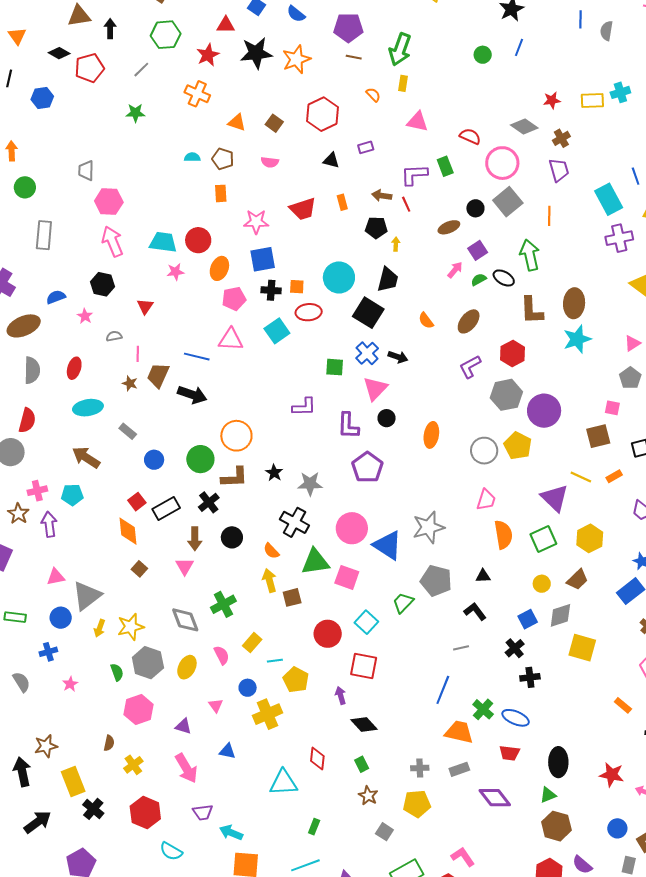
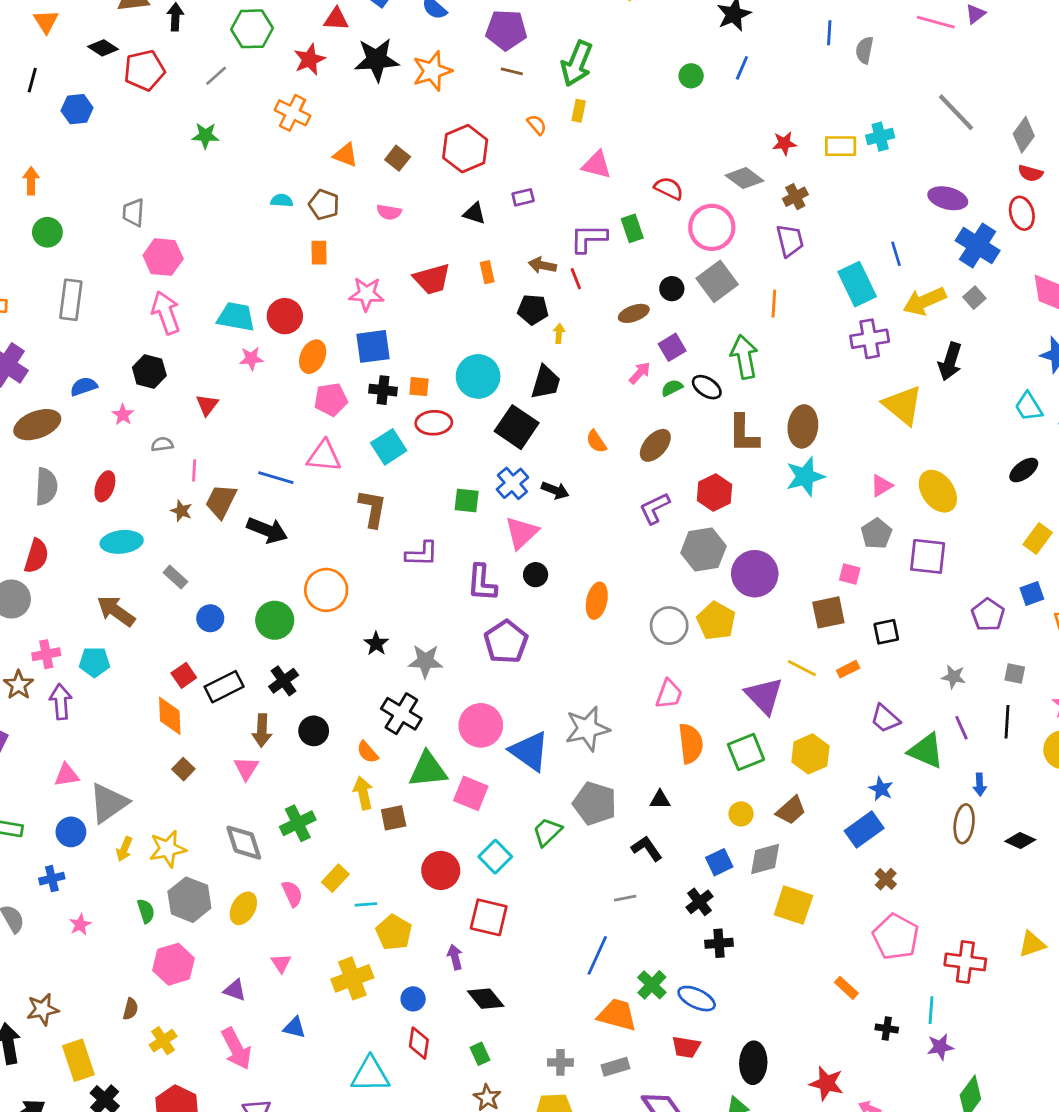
brown L-shape: (234, 477) -> (372, 508), moved, turned -80
blue circle: (248, 688) -> (413, 999), moved

